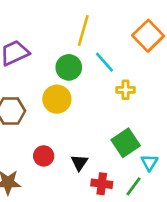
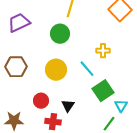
cyan line: (104, 62) -> (87, 69), moved
yellow circle: (57, 99) -> (56, 70), moved
red cross: (102, 184) -> (53, 122), moved

